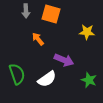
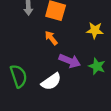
orange arrow: (38, 39) -> (51, 38), moved
green star: (89, 80) -> (97, 66), moved

